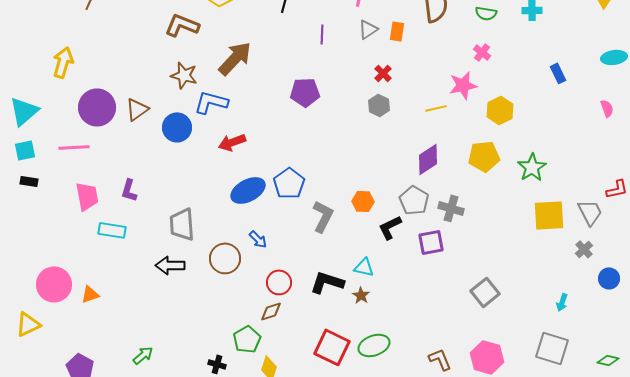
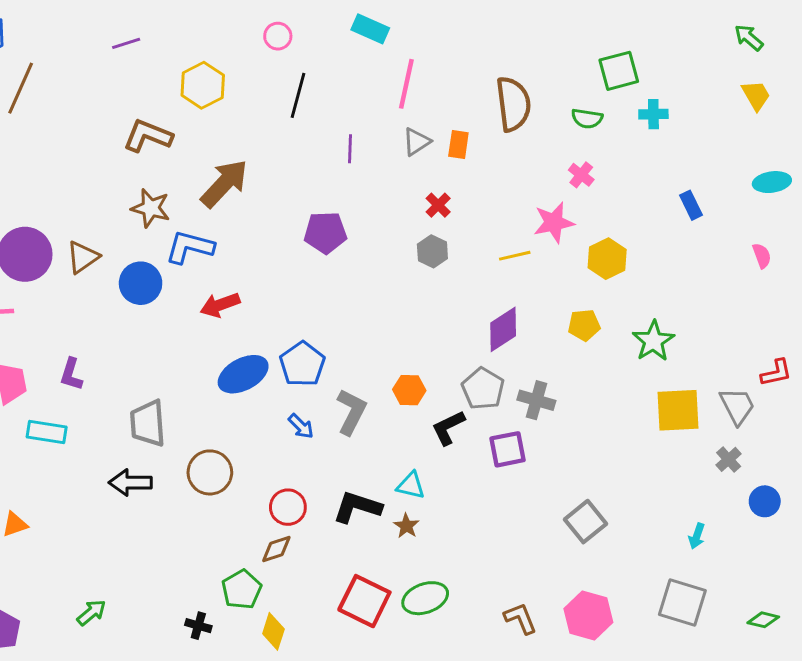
yellow pentagon: (484, 156) -> (584, 325), size x0.7
blue arrow: (258, 239) -> (301, 426), moved

